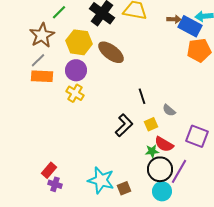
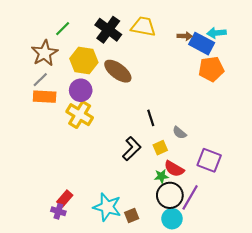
yellow cross: (75, 93) -> (80, 115), size x1.4
red rectangle: (49, 170) -> (65, 199), moved

